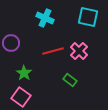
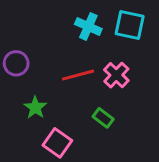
cyan cross: (45, 18) -> (88, 26), moved
pink square: (21, 97) -> (57, 143), moved

